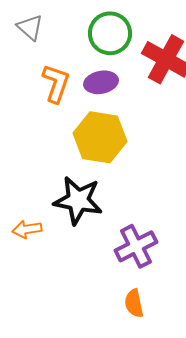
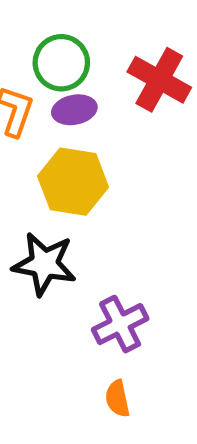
green circle: (110, 33) -> (61, 63), moved

